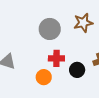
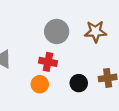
red cross: (56, 58) -> (48, 62), moved

